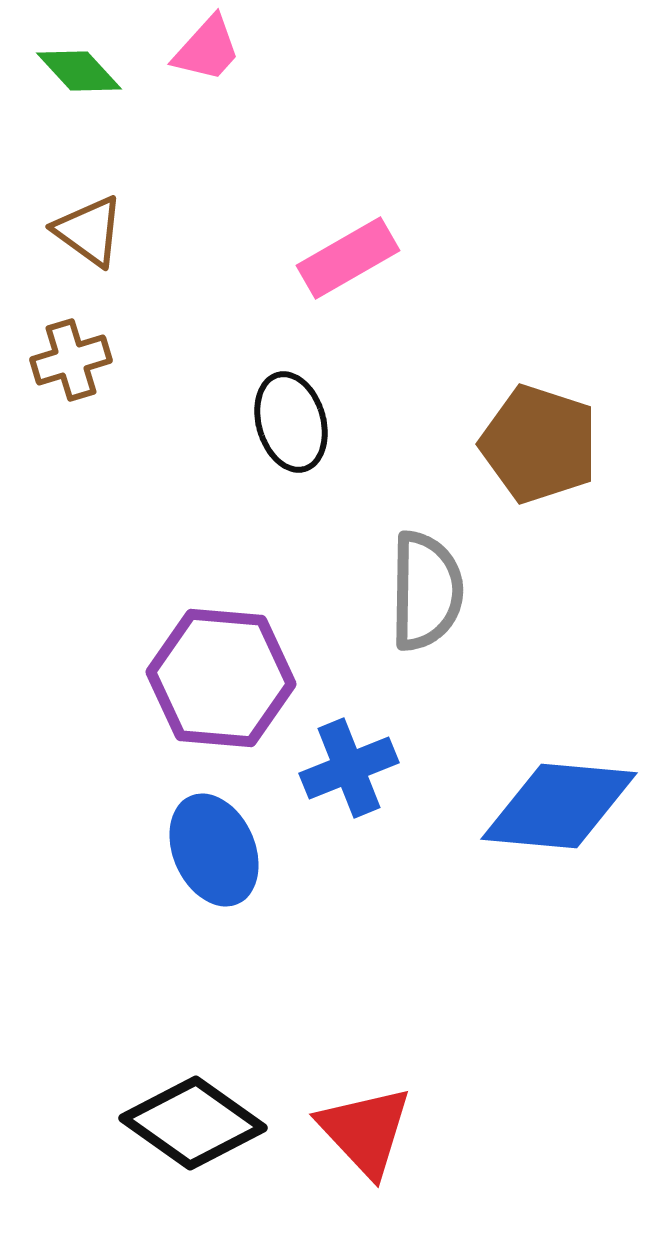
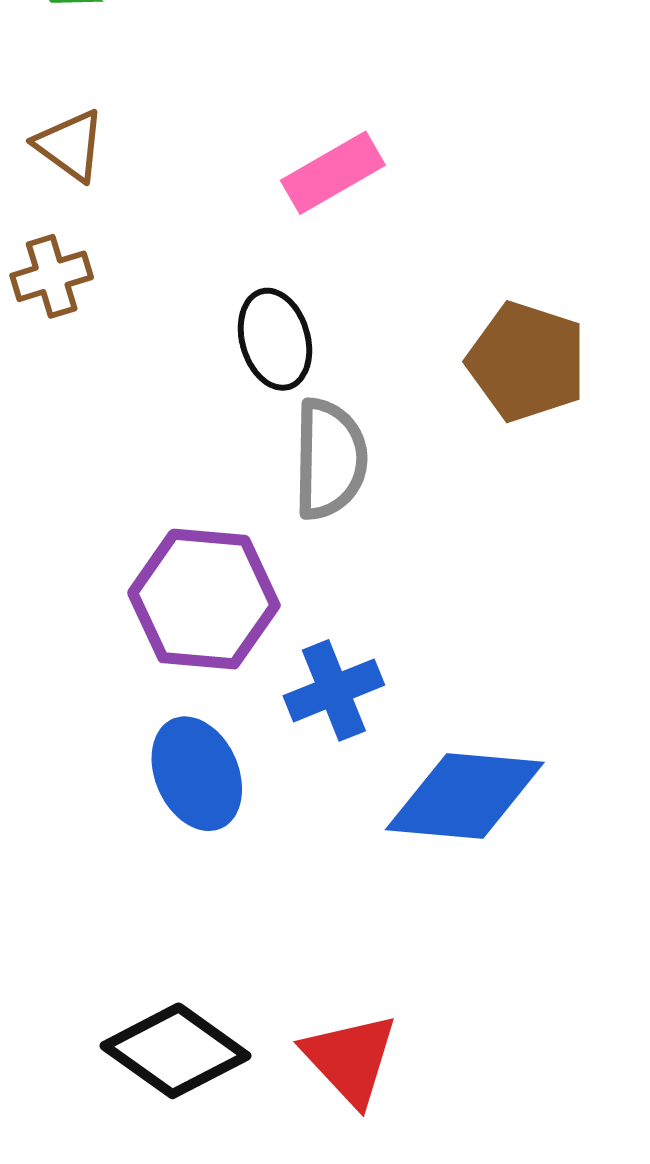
gray semicircle: (426, 591) -> (330, 459), moved
blue diamond: (559, 806) -> (465, 796), moved

